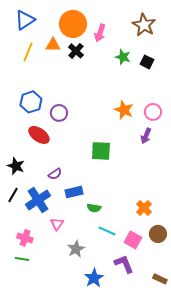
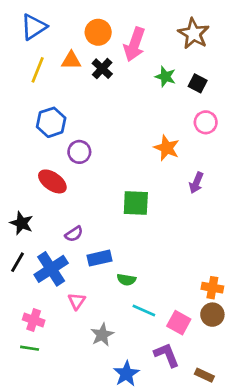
orange circle: (73, 24) -> (98, 32), size x0.7
pink arrow: (100, 33) -> (134, 44), size x1.4
blue hexagon: (31, 102) -> (51, 122), moved
pink circle: (153, 112) -> (206, 122), moved
orange cross: (144, 208) -> (212, 288), moved, turned -35
brown rectangle: (160, 279) -> (204, 375), moved

